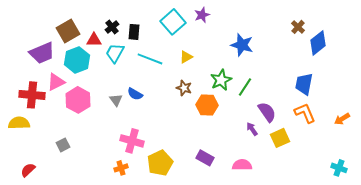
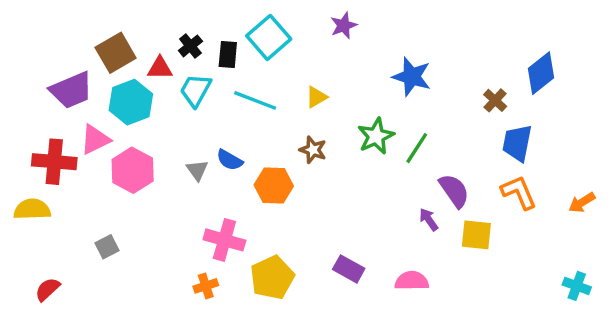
cyan square: (173, 22) -> (269, 37), moved
brown cross: (298, 27) -> (495, 100), moved
orange hexagon: (207, 105) -> (274, 186), moved
yellow square: (280, 138) -> (476, 235), turned 30

